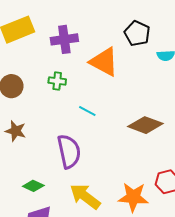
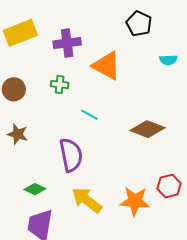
black pentagon: (137, 33) -> (139, 24), moved

